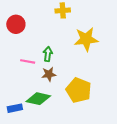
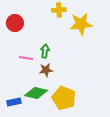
yellow star: (86, 39) -> (81, 24), moved
yellow pentagon: (79, 90) -> (64, 98), moved

